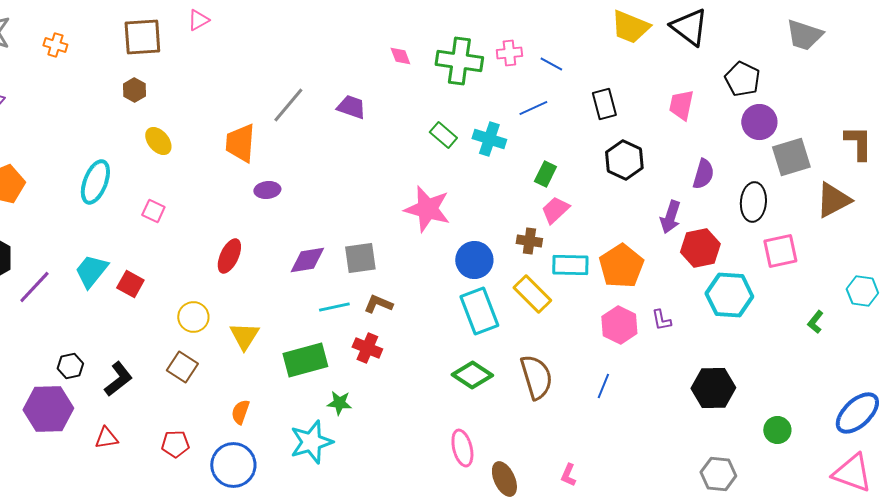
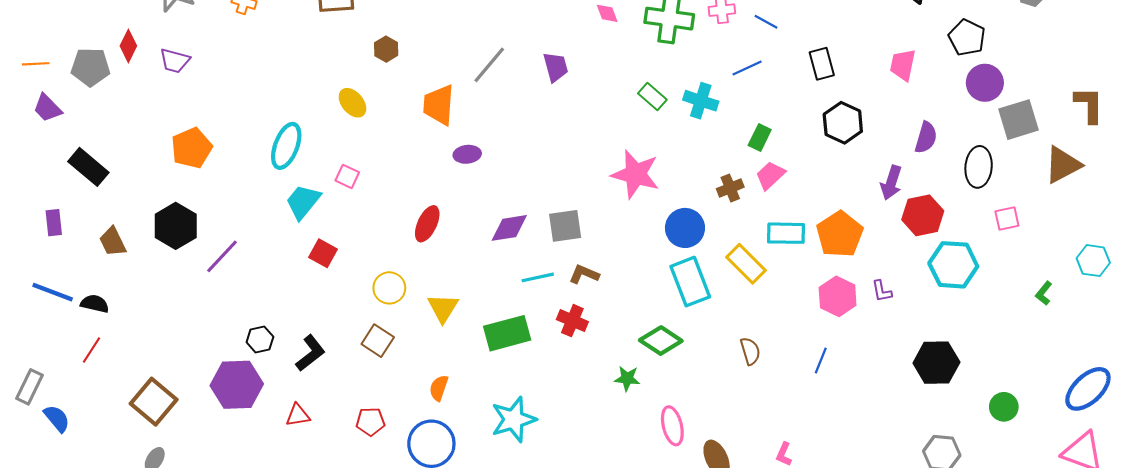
brown hexagon: (134, 90) -> (386, 49), moved
purple trapezoid: (351, 107) -> (556, 67), turned 56
brown cross: (529, 241) -> (730, 188), moved, turned -30
pink square: (780, 251) -> (1007, 218), size x0.7
cyan trapezoid: (91, 271) -> (303, 202), moved
green diamond: (472, 375) -> (661, 341), moved
brown semicircle: (536, 377) -> (750, 351), size x0.6
green star: (339, 403) -> (627, 378), moved

